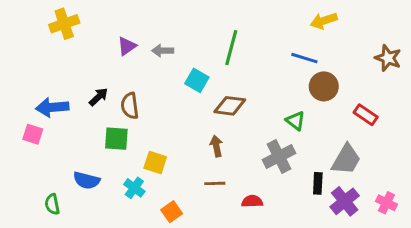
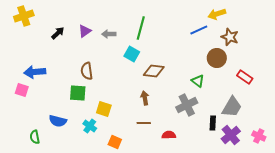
yellow cross: (64, 24) -> (24, 16), moved
green line: (231, 48) -> (141, 28), moved
blue line: (304, 58) -> (199, 30), moved, turned -42
brown star: (388, 58) -> (230, 37), moved
black arrow: (98, 97) -> (58, 33), moved
orange square: (172, 212) -> (115, 142), turned -32

